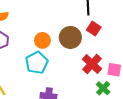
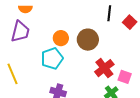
red square: (94, 29) -> (130, 22), moved

